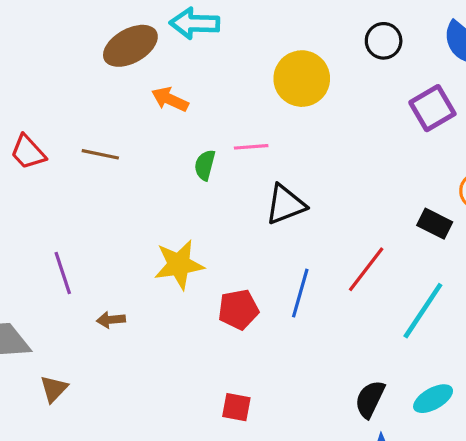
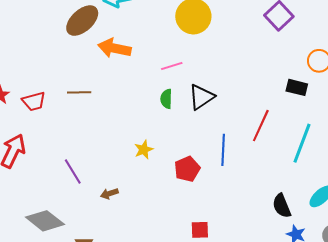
orange arrow: (170, 99) -> (114, 48), size x1.4
red trapezoid: (28, 152) -> (34, 101), turned -50
green semicircle: (205, 165) -> (166, 99), moved
yellow star: (179, 265) -> (144, 150), size x0.6
black semicircle: (370, 399) -> (282, 206), turned -35

